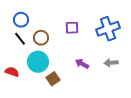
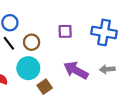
blue cross: (108, 29) -> (104, 32), turned 30
purple arrow: (82, 64) -> (76, 70), size x1.6

